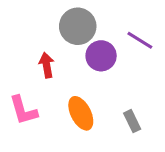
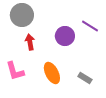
gray circle: (78, 26) -> (22, 15), moved
gray rectangle: (132, 121) -> (85, 78), turned -32

